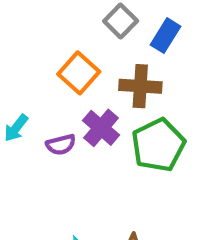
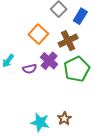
brown cross: (140, 86) -> (68, 41), turned -30

